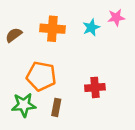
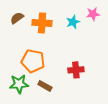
brown semicircle: (14, 35) -> (17, 18), moved
brown rectangle: (56, 107) -> (45, 86), turned -72

